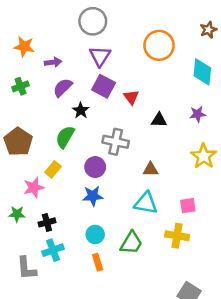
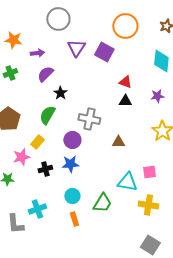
gray circle: (93, 21) -> (58, 19), moved
orange circle: (159, 45) -> (125, 26), moved
purple square: (104, 86) -> (104, 52), moved
red triangle: (131, 97) -> (125, 82), moved, turned -32
cyan triangle: (146, 203) -> (127, 182), moved
black cross: (47, 222) -> (45, 169), moved
yellow cross: (177, 236) -> (148, 205), moved

